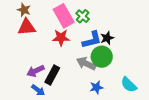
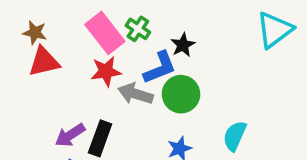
black star: (107, 38) -> (183, 45), moved
gray arrow: (86, 64) -> (135, 94), moved
cyan semicircle: (129, 85) -> (235, 136), turned 78

